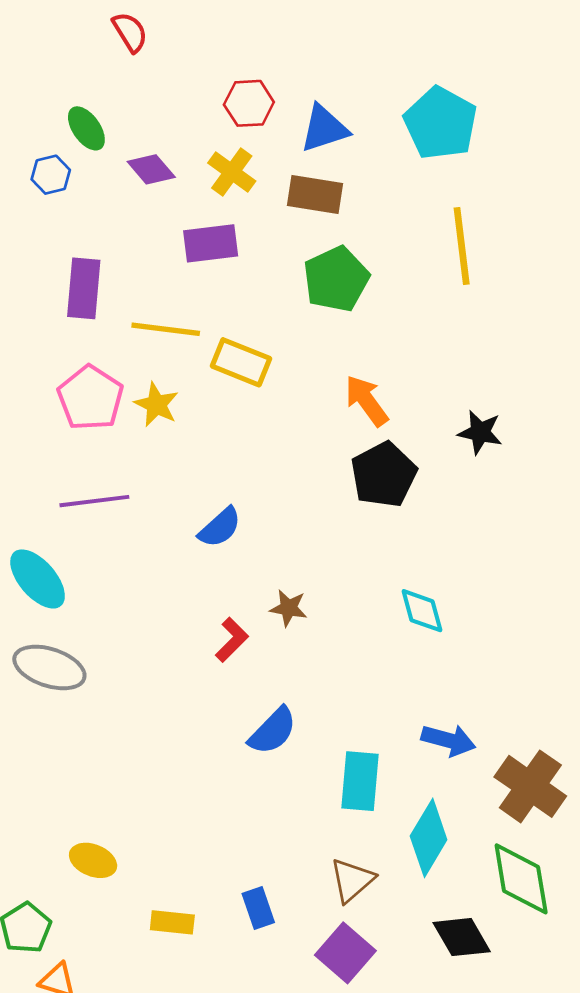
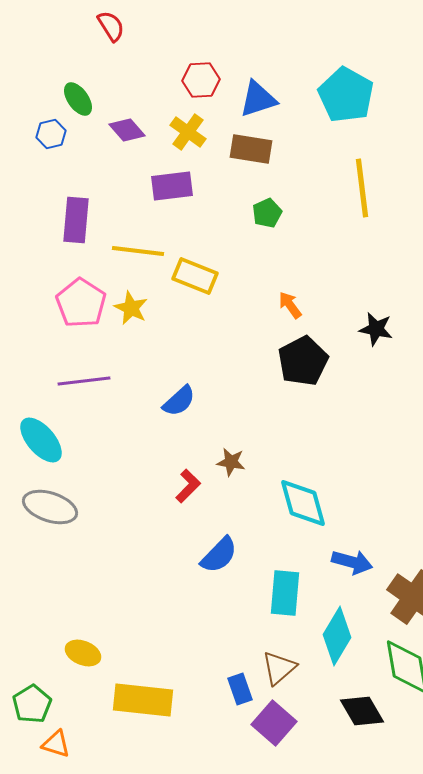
green pentagon: (336, 279) -> (267, 213), size x0.6
orange arrow: (367, 401) -> (290, 305), size x0.7
cyan diamond: (422, 611) -> (303, 503), moved, size x1.4
blue rectangle: (258, 908) -> (240, 689), moved
yellow rectangle: (172, 922) -> (143, 700), size x1.8

